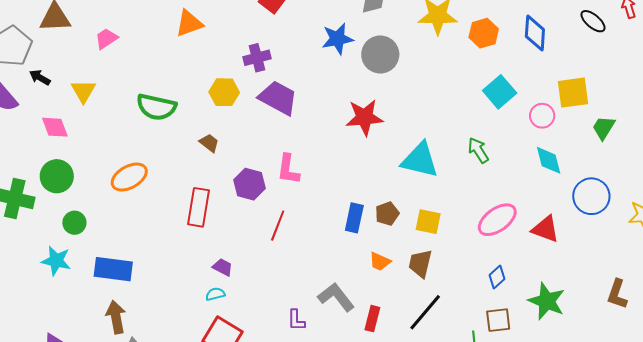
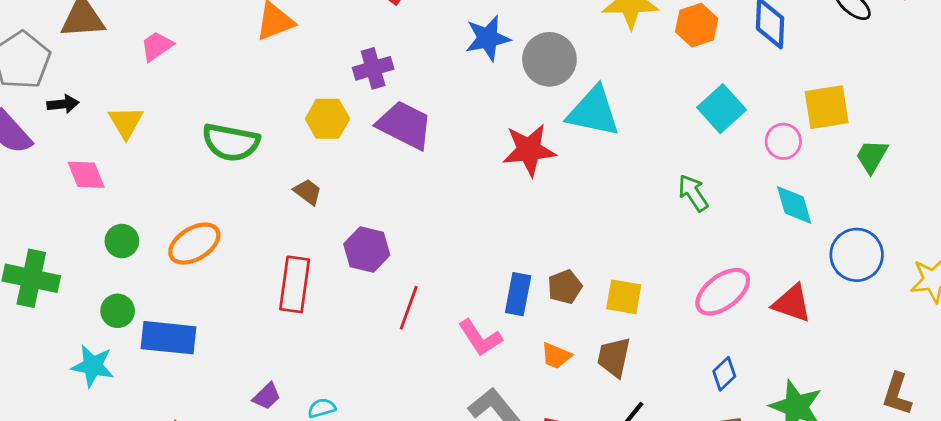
black arrow: (40, 77) -> (63, 104), turned 145
cyan triangle: (420, 160) -> (593, 112), moved
pink L-shape: (288, 169) -> (480, 338), moved, turned -40
green circle: (57, 176) -> (122, 241), moved, size x0.7
purple trapezoid: (223, 267) -> (267, 396), moved, turned 110
blue rectangle: (113, 269) -> (169, 338), moved

